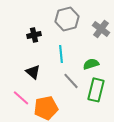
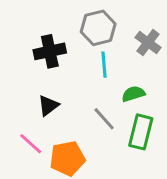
black cross: (34, 35) -> (50, 51), size x1.5
cyan line: (61, 54) -> (104, 65), moved
black triangle: (33, 72) -> (48, 106), turned 42

